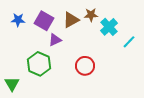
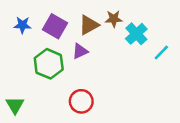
purple triangle: (55, 40) -> (80, 51), moved
green hexagon: (39, 64) -> (49, 64), moved
red circle: (85, 66) -> (81, 101), moved

